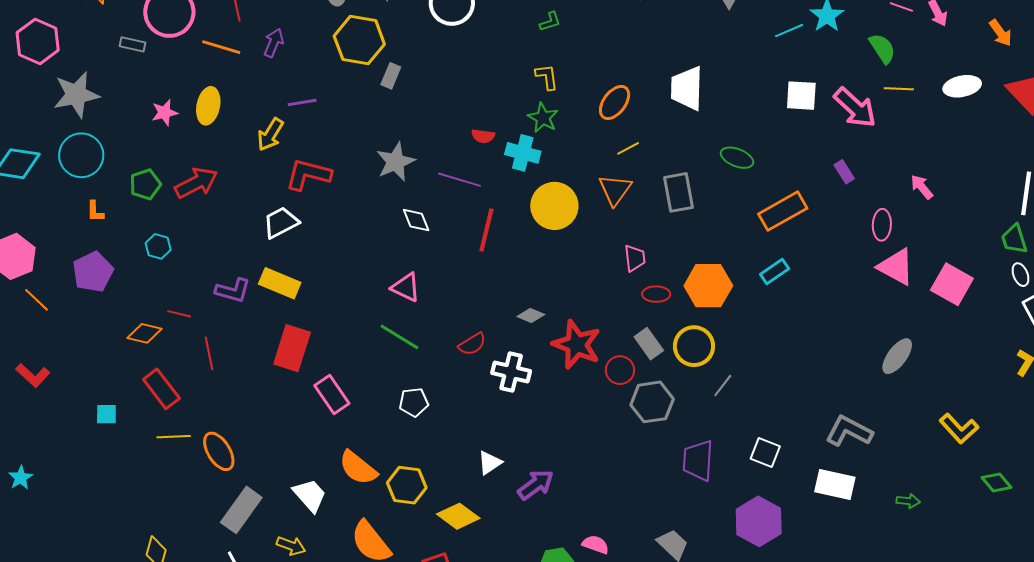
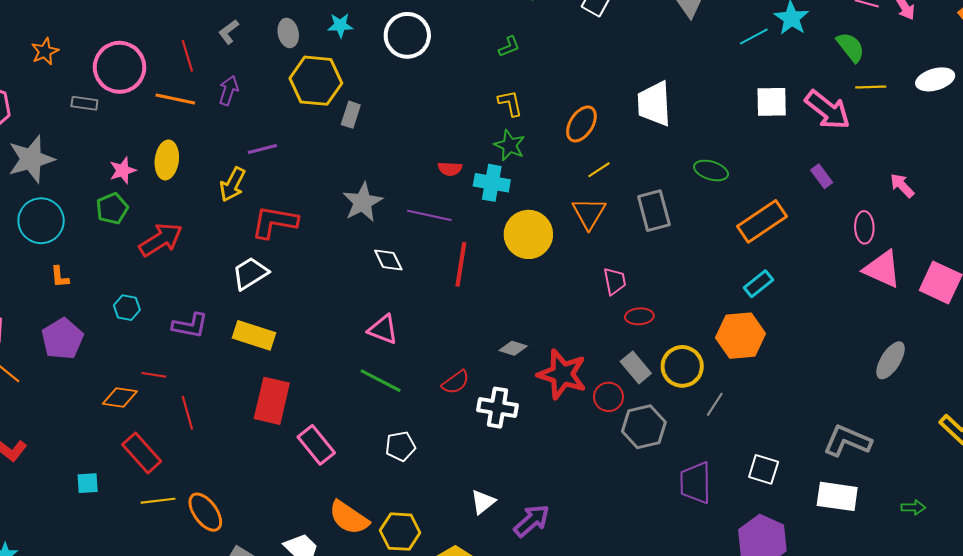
green pentagon: (145, 184) -> (112, 209), moved
orange hexagon: (708, 286) -> (740, 336), moved
purple L-shape: (233, 290) -> (190, 326), moved

